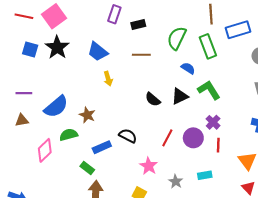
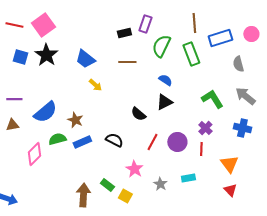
purple rectangle: (114, 14) -> (145, 24), moved
blue semicircle: (188, 68) -> (165, 80), moved
yellow arrow: (108, 79) -> (95, 85), turned -32
green L-shape: (209, 90) -> (212, 99), moved
black semicircle: (153, 99) -> (138, 114), moved
purple cross: (213, 122) -> (205, 128), moved
blue rectangle: (102, 147) -> (82, 142), moved
green rectangle: (87, 168) -> (107, 185), moved

